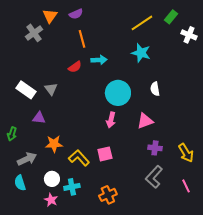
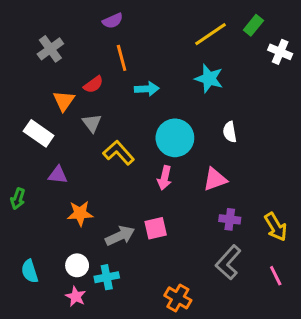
orange triangle: (50, 16) -> (64, 101), moved
red semicircle: (75, 67) -> (93, 84), moved
gray triangle: (51, 89) -> (92, 123), moved
yellow L-shape: (79, 158) -> (119, 153), moved
gray arrow: (27, 159) -> (120, 236), moved
orange cross: (108, 195) -> (178, 298), moved, turned -36

